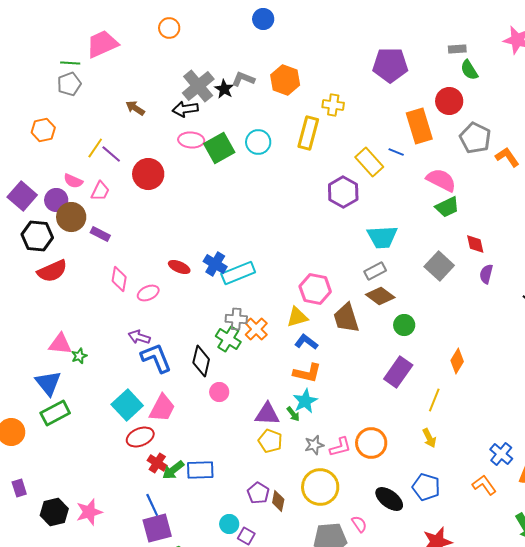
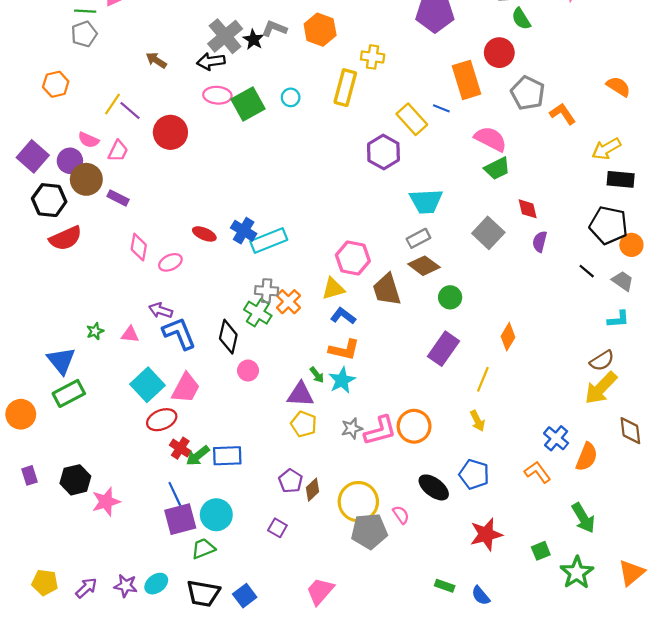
cyan circle: (258, 142) -> (291, 97), size x0.7
pink triangle: (60, 344) -> (130, 334), moved, size x0.7
green arrow: (293, 414) -> (317, 375), moved
pink L-shape: (340, 447) -> (380, 431), size x1.4
yellow circle: (320, 487) -> (358, 502), moved
brown diamond: (278, 501) -> (312, 490), turned 35
black hexagon: (54, 512) -> (75, 480), moved
cyan circle: (229, 524) -> (216, 515), moved, size x1.5

